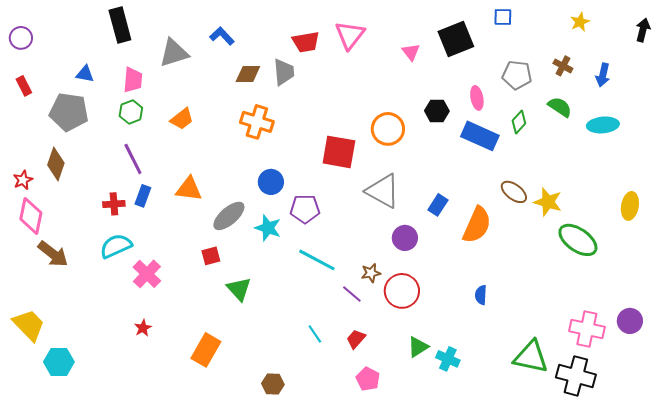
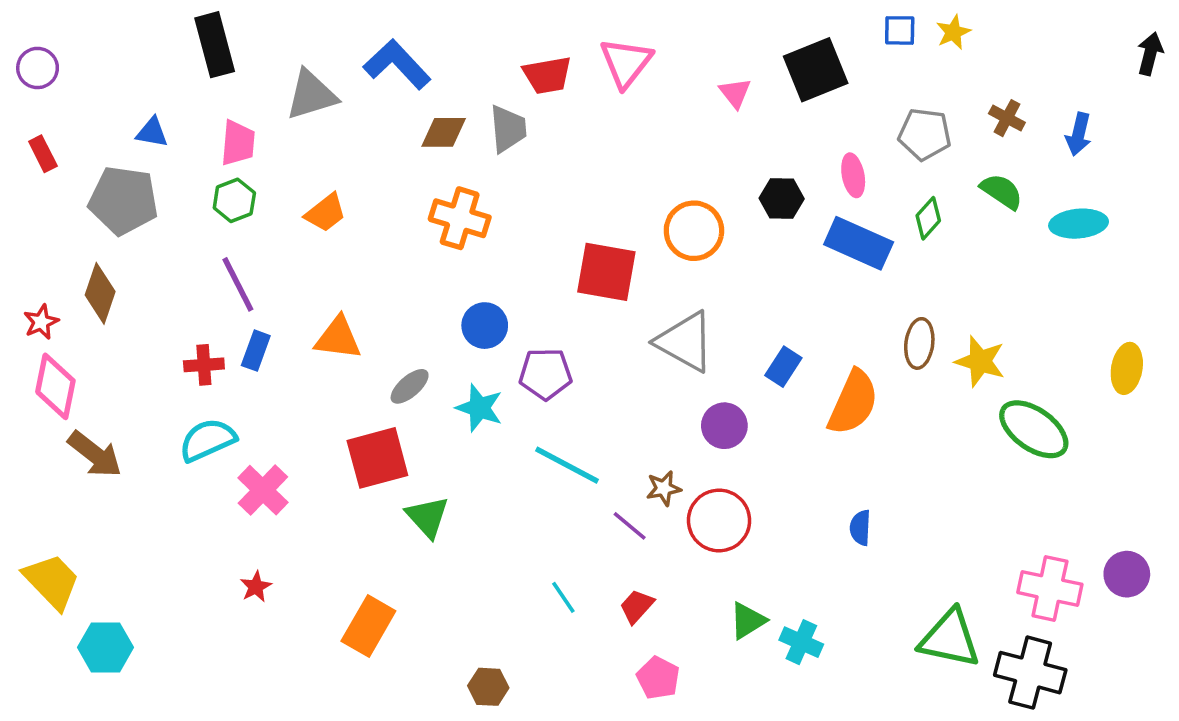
yellow star: (580, 22) -> (953, 32), moved
blue L-shape: (222, 36) -> (397, 64), size x1.5
brown ellipse: (514, 192) -> (919, 343), turned 60
gray ellipse: (229, 216) -> (410, 386), size x0.7
red square: (211, 256) -> (377, 458), size x1.8

